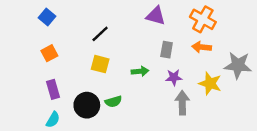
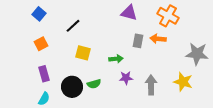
black line: (100, 34) -> (73, 26), moved
orange arrow: (202, 47) -> (158, 39), moved
purple star: (174, 77) -> (126, 78), moved
yellow star: (210, 83) -> (183, 82), moved

